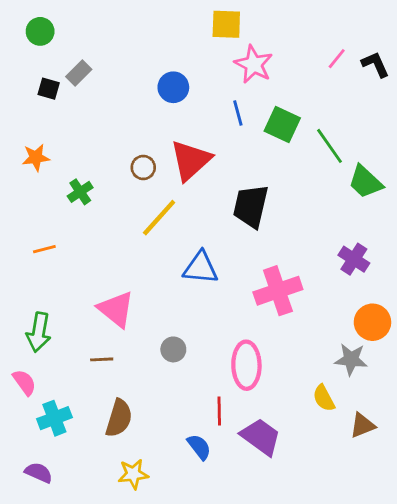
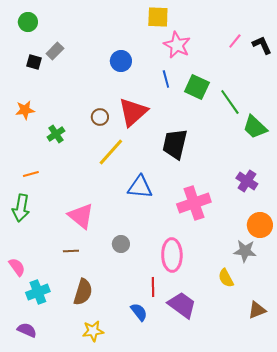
green arrow: (39, 332) -> (21, 208), moved
brown triangle: (362, 425) -> (257, 310), moved

